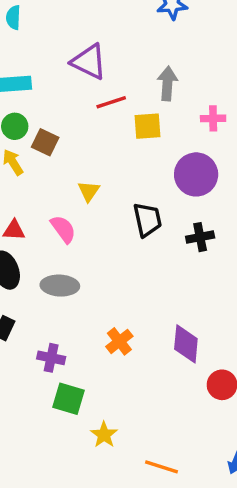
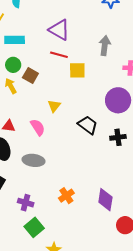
red line: (111, 102) -> (59, 55), moved, turned 30
yellow square: (147, 126) -> (77, 70), moved
black trapezoid: (147, 220) -> (88, 125), turned -45
green square: (68, 399) -> (34, 227), turned 30

